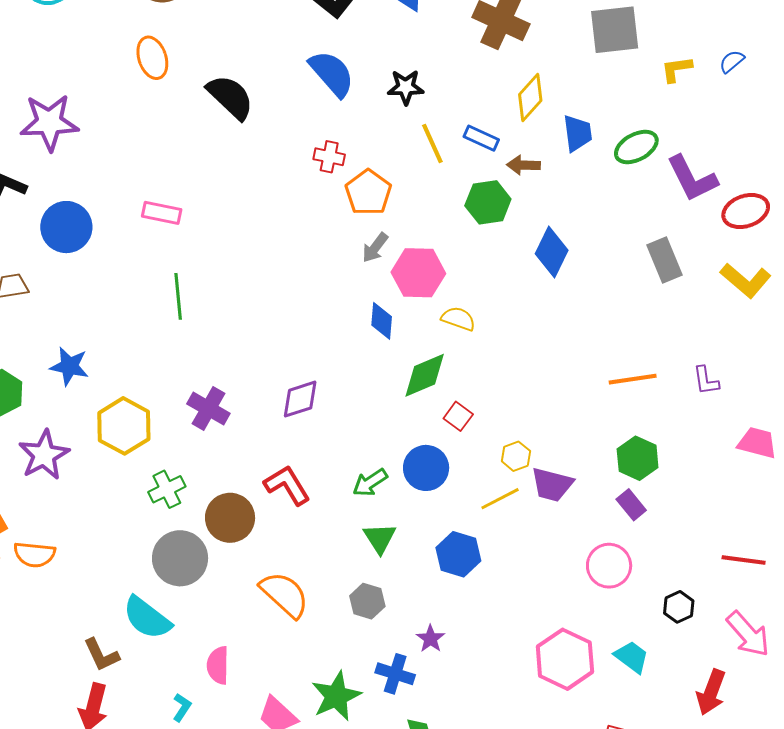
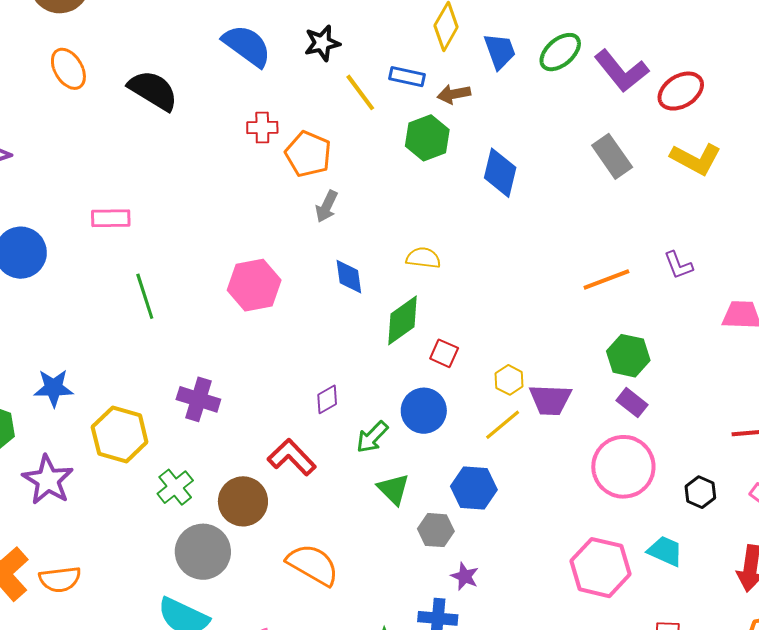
pink hexagon: (418, 273) -> (254, 285), moved
purple diamond: (300, 399) -> (327, 399), moved, size x0.7
pink circle: (609, 566) -> (623, 467), size x1.4
gray hexagon: (367, 601) -> (436, 530), moved

